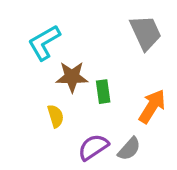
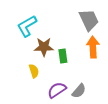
orange arrow: (152, 106) -> (93, 47), moved, turned -35

